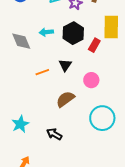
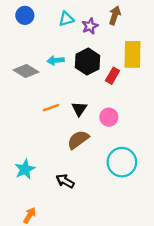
gray diamond: (21, 41) -> (26, 71), turned -35
black triangle: (65, 65) -> (79, 109), moved

